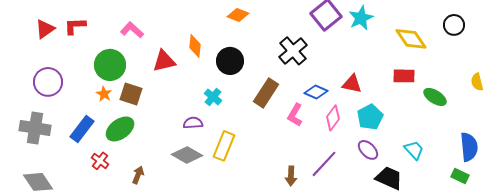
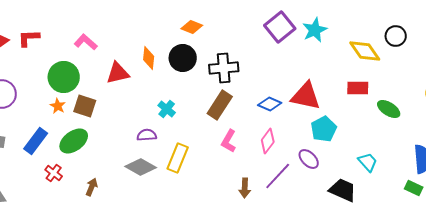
black circle: (454, 25) -> (396, 36), moved
black cross: (293, 51) -> (224, 68), moved, turned 36
black circle: (230, 61) -> (183, 58), moved
red triangle: (352, 84) -> (306, 96), size x1.5
pink L-shape: (295, 115) -> (229, 141), moved
pink diamond: (333, 118) -> (268, 141), moved
purple ellipse: (368, 150) -> (309, 159), moved

